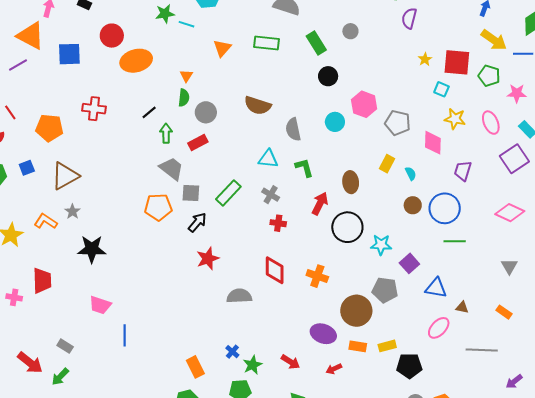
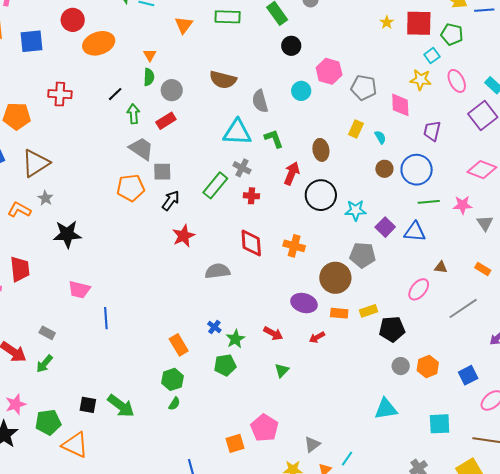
cyan square: (441, 89) -> (432, 56), moved, turned 35
pink star: (517, 93) -> (463, 205), moved
cyan triangle: (268, 159) -> (237, 132), size x1.4
green rectangle: (228, 193) -> (215, 185), moved
blue triangle: (436, 288) -> (415, 232), moved
gray line: (482, 350) -> (463, 308), turned -32

